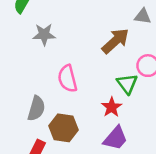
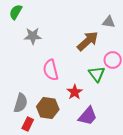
red star: (112, 107) -> (75, 92), moved
gray semicircle: (36, 108) -> (21, 103), moved

